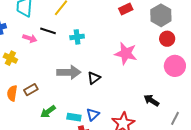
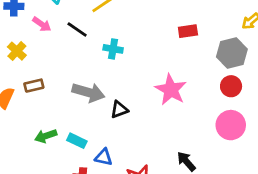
pink arrow: (30, 38) -> (42, 24), moved
brown rectangle: (31, 90) -> (34, 86), moved
blue triangle: (93, 115) -> (104, 157), turned 40
cyan rectangle: (74, 117) -> (77, 141), moved

